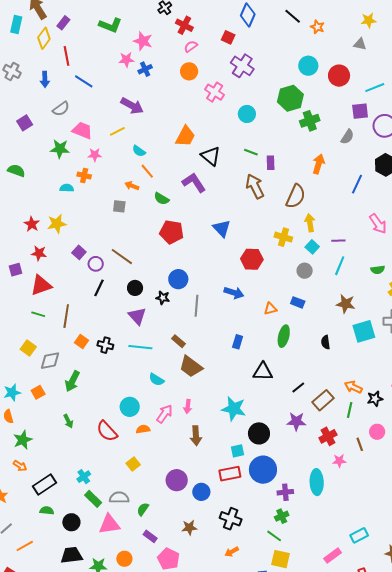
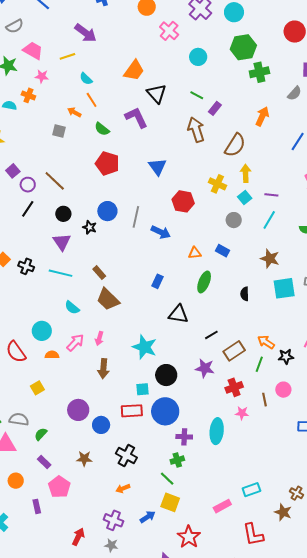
cyan circle: (308, 66) -> (234, 12), moved
purple rectangle: (271, 163) -> (215, 108), turned 32
gray line: (197, 306) -> (136, 217), moved

